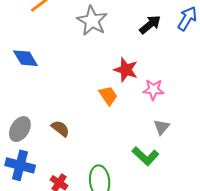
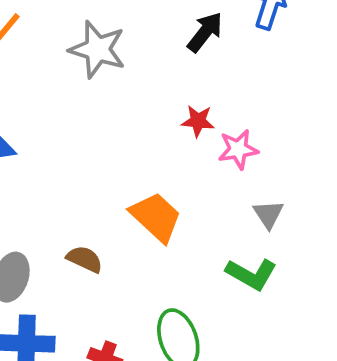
red star: (126, 70) -> (198, 121), moved, size x0.7
orange trapezoid: (108, 96) -> (156, 217), moved, size x1.4

